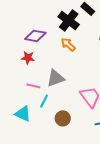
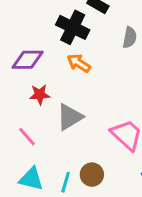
red star: (28, 58) -> (40, 95), moved
pink line: (33, 86) -> (27, 137), moved, turned 48
cyan line: (44, 101) -> (66, 182), moved

